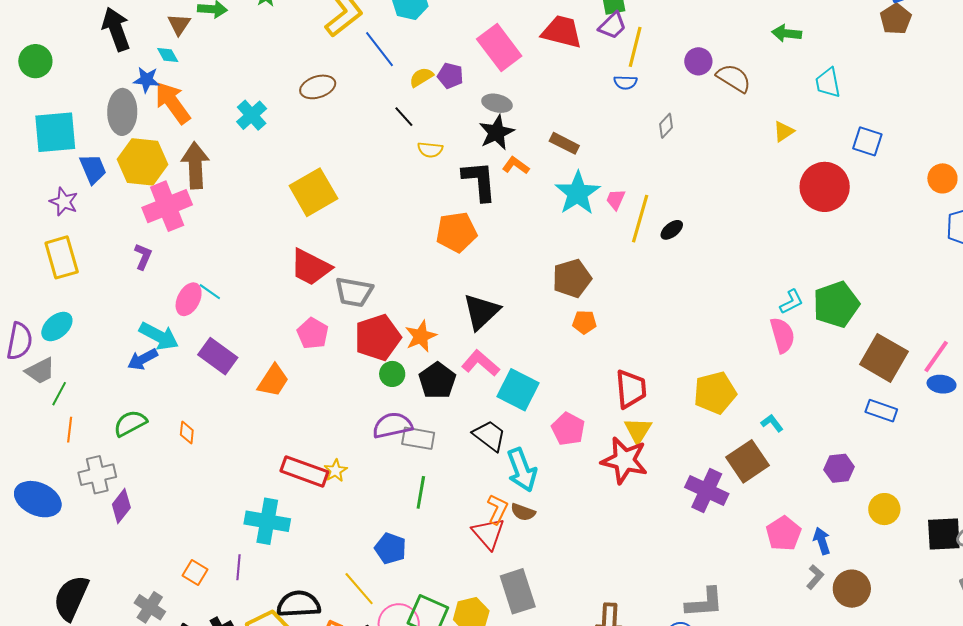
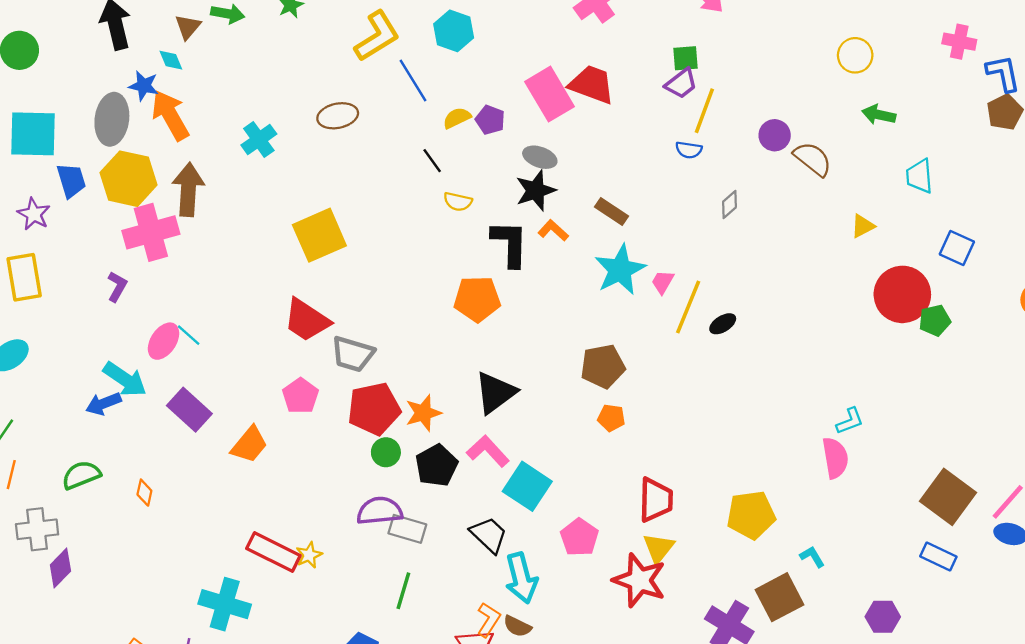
red trapezoid: (562, 32) -> (592, 84), moved
green pentagon: (836, 304) -> (935, 320), moved, size x0.6

